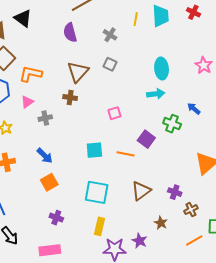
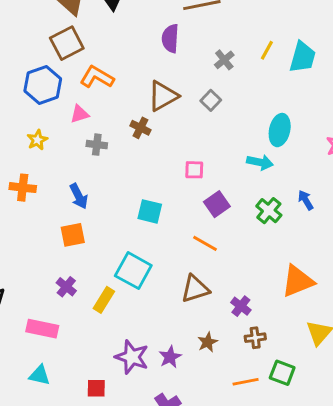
purple square: (146, 139) -> (217, 204), moved
orange line: (126, 154) -> (205, 243), moved
yellow rectangle: (99, 226) -> (104, 300), moved

